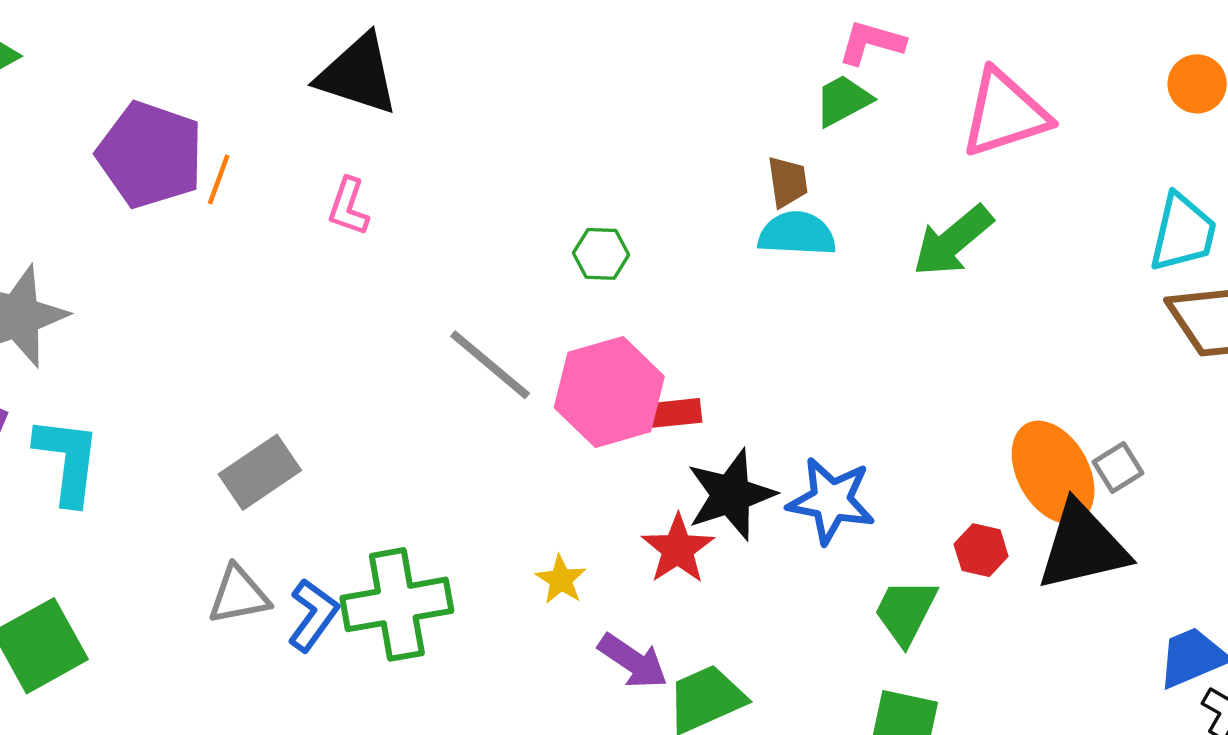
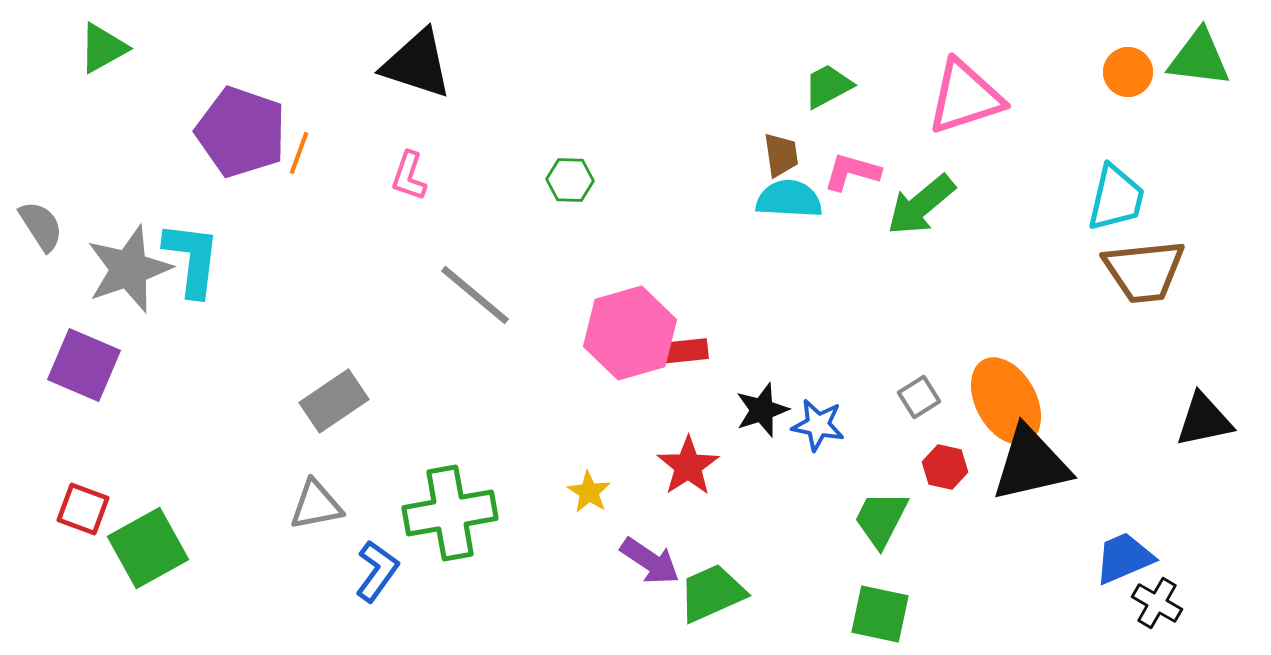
pink L-shape: (871, 43) -> (852, 172), moved
green hexagon: (601, 254) -> (570, 180), moved
gray line: (490, 365) -> (475, 295), moved
cyan L-shape: (68, 460) -> (192, 259), moved
gray square: (1118, 468) -> (919, 397), moved
black star: (731, 495) -> (762, 410), moved, size x0.7
blue star: (831, 501) -> (818, 425), size x0.7
blue L-shape: (313, 615) -> (377, 571), moved

